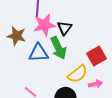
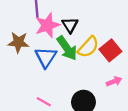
blue triangle: (38, 53) -> (46, 57), turned -45
yellow semicircle: (77, 74) -> (88, 47), moved

